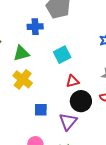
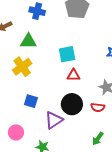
blue cross: (35, 27) -> (37, 11), moved
red triangle: (73, 81) -> (74, 75), moved

